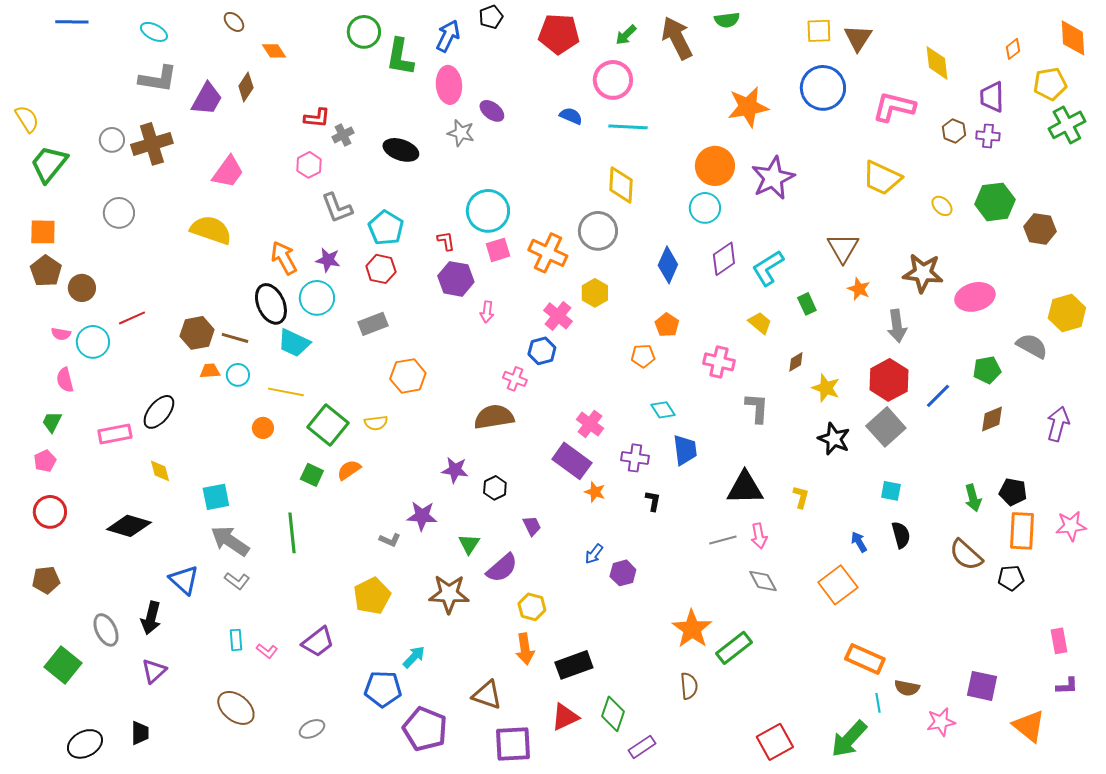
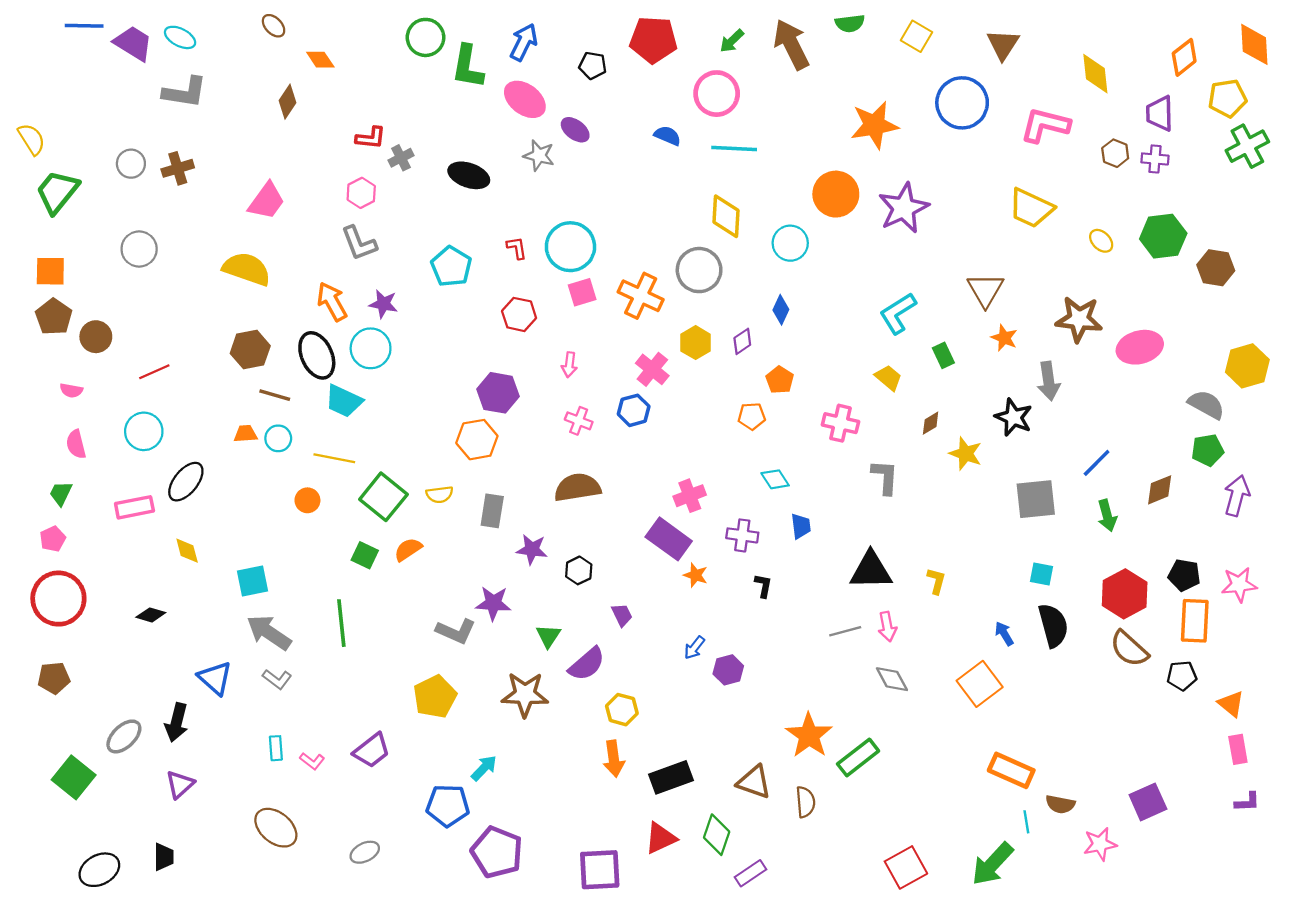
black pentagon: (491, 17) -> (593, 65), moved, turned 30
yellow square: (819, 31) -> (916, 36), moved, turned 32
orange diamond: (1013, 49) -> (1184, 57), size x1.5
pink ellipse: (449, 85) -> (525, 99), turned -48
purple trapezoid: (207, 99) -> (133, 43), moved, turned -87
brown cross: (152, 144) -> (178, 168), size x0.7
gray L-shape: (337, 208) -> (359, 243), moved
cyan circle: (705, 208) -> (790, 243), moved
red L-shape: (446, 241) -> (517, 248), moved
purple diamond: (724, 259) -> (742, 341), moved, size x0.7
blue diamond: (668, 265) -> (781, 310), size x0.7
red hexagon: (381, 269) -> (519, 314), moved
purple hexagon: (456, 279) -> (498, 393), moved
gray rectangle: (373, 324) -> (492, 511), moved, turned -60
brown hexagon: (197, 333) -> (250, 350), moved
cyan circle: (93, 342) -> (144, 431), moved
green pentagon: (987, 370) -> (1208, 450), moved
pink cross: (515, 379) -> (579, 421), moved
red hexagon: (889, 380) -> (1125, 594), moved
pink cross: (590, 424) -> (690, 496), turned 32
gray square: (886, 427) -> (1036, 499), turned 36
black star: (834, 439) -> (1014, 417), moved
blue trapezoid: (685, 450) -> (801, 526), size x0.7
green arrow: (973, 498) -> (1107, 516), moved
red circle: (50, 512) -> (58, 599), size x1.4
black diamond: (129, 526) -> (151, 615), size x0.6
pink star: (1071, 526) -> (1239, 585), moved
black semicircle: (901, 535) -> (1053, 625), size x1.4
gray L-shape: (390, 540) -> (456, 631), size x1.6
gray ellipse: (106, 630) -> (124, 736), turned 72
purple square: (982, 686) -> (1148, 802), turned -36
brown triangle: (487, 695) -> (754, 782), moved
orange triangle: (1029, 726) -> (1231, 704), moved, size x0.7

